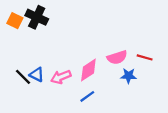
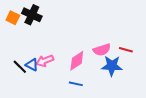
blue star: (129, 76) -> (112, 66), size x1.5
pink arrow: (61, 77) -> (45, 61), moved
blue line: (87, 96) -> (76, 84), turned 48

